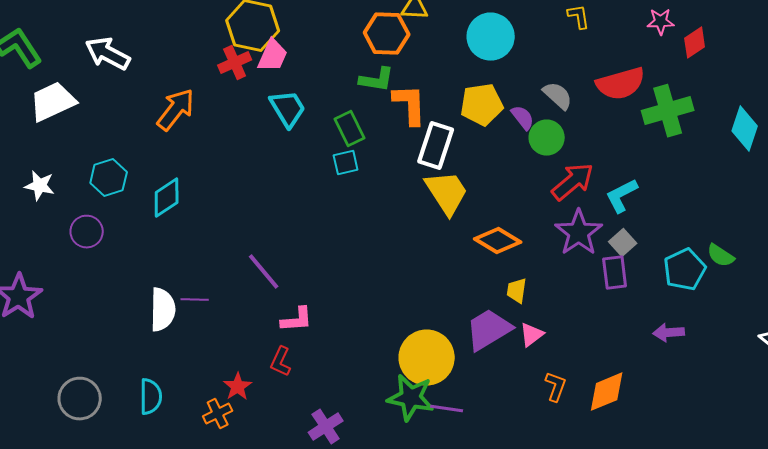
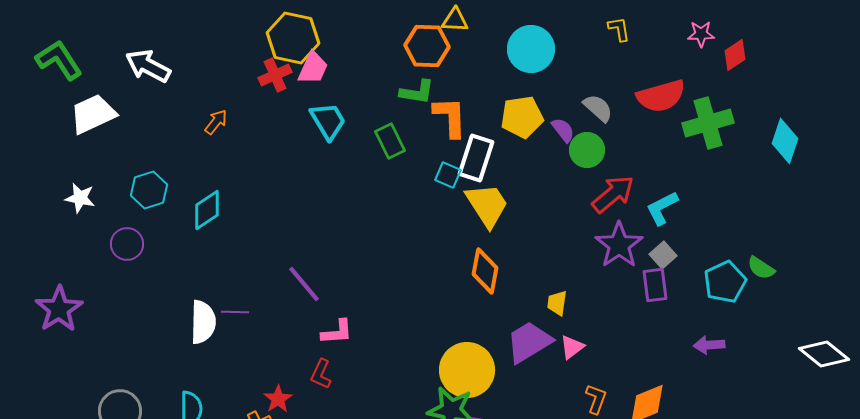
orange arrow: (176, 110) -> (216, 122), size x0.6
cyan square: (346, 163) -> (448, 175), moved, turned 36
orange diamond: (498, 241) -> (485, 271), moved, turned 69

